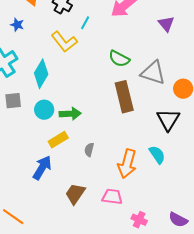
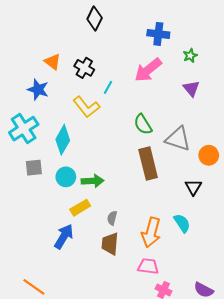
blue star: (17, 25) -> (38, 89), size x1.5
green semicircle: (119, 59) -> (143, 124), turned 30
black triangle: (168, 120) -> (193, 187), size x0.7
brown trapezoid: (75, 194) -> (110, 244), moved, turned -30
pink trapezoid: (112, 197) -> (148, 266), moved

